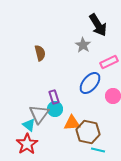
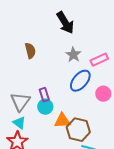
black arrow: (98, 25) -> (65, 23), moved
gray star: (83, 45) -> (73, 55), moved
gray triangle: (39, 114) -> (20, 102), moved

